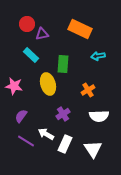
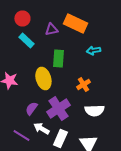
purple triangle: (42, 34) -> (51, 30), moved
cyan rectangle: (31, 55) -> (26, 40), moved
purple cross: (63, 114) -> (58, 108), size x1.6
purple semicircle: (21, 116) -> (31, 108), moved

